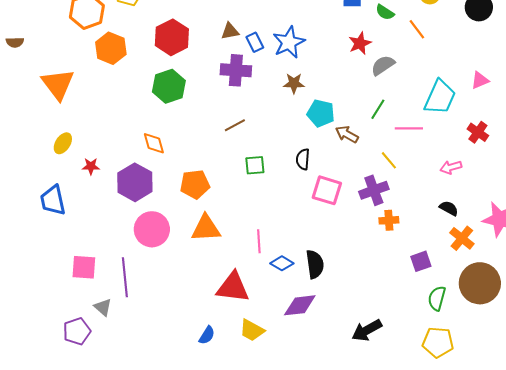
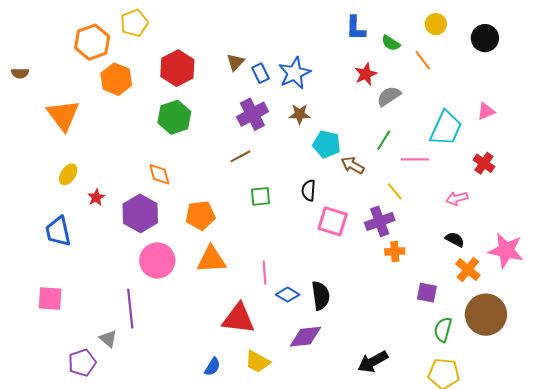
brown triangle: (230, 31) -> (235, 62), turned -36
purple cross: (236, 70) -> (252, 114), moved, turned -32
red star: (91, 166) -> (96, 197), turned -30
purple square: (421, 261) -> (427, 293), turned 30
pink square: (84, 267) -> (50, 299), moved

